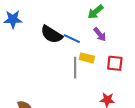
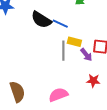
purple arrow: (100, 34) -> (86, 55), moved

